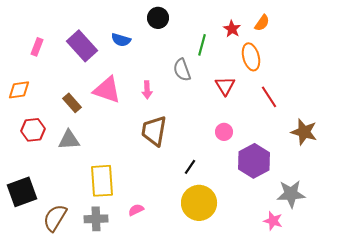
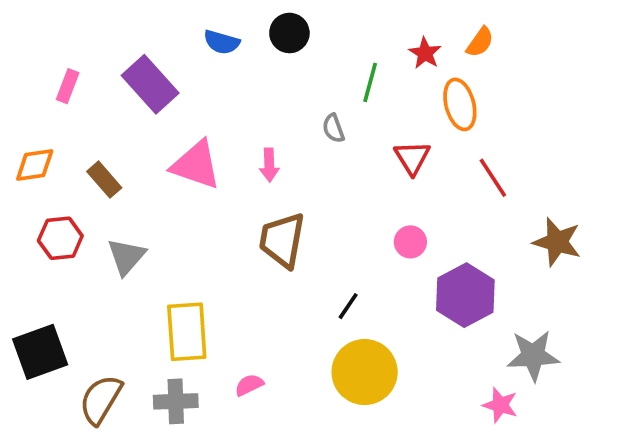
blue semicircle: (121, 40) -> (222, 42), moved
gray semicircle: (182, 70) -> (333, 128), size x0.7
brown rectangle: (72, 103) -> (104, 180), moved
gray triangle: (69, 140) -> (126, 257), turned -45

